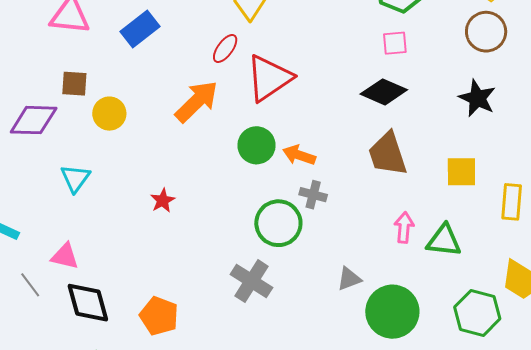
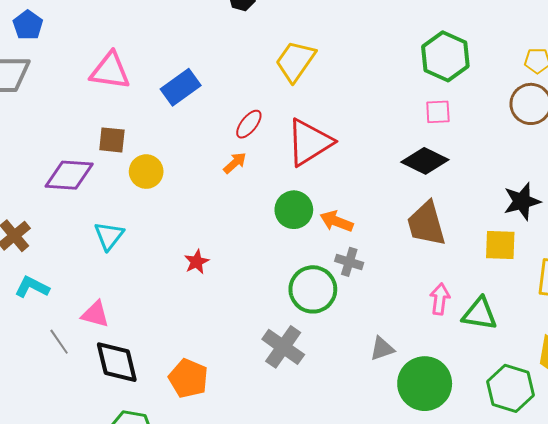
red ellipse: (225, 48) -> (249, 124), moved
black star: (477, 98) -> (522, 201), moved, turned 30
orange arrow: (197, 101) -> (235, 163), size x0.5

